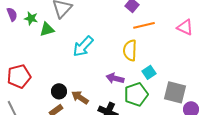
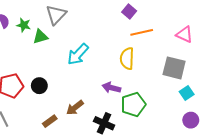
cyan square: (149, 72) -> (187, 93), moved
black circle: (59, 91) -> (39, 86), moved
gray square: (175, 92) -> (174, 68), moved
brown arrow: (80, 97) -> (75, 108), turned -72

